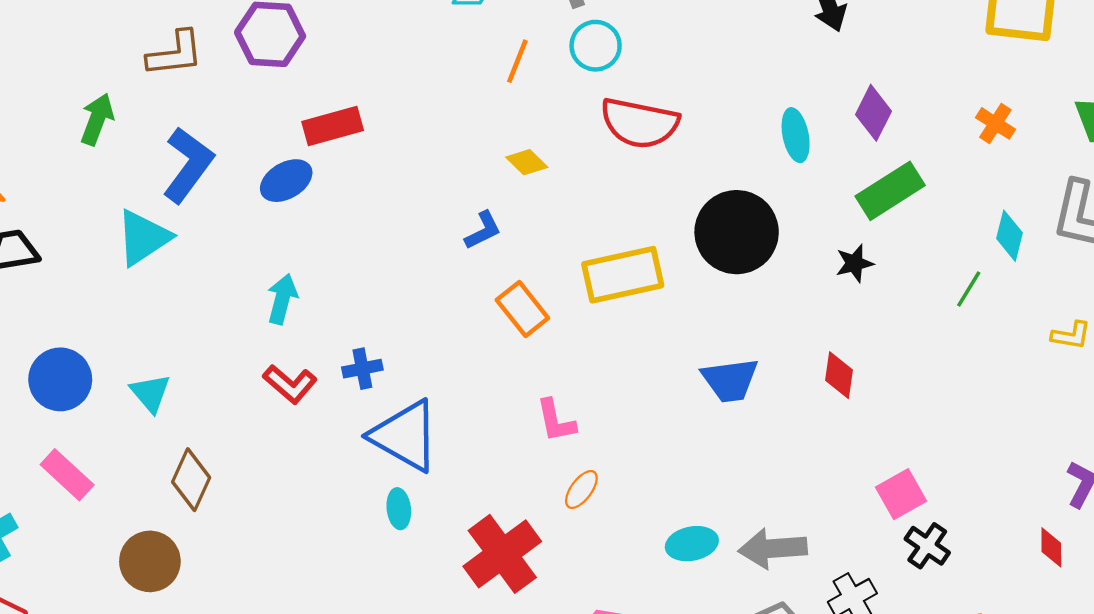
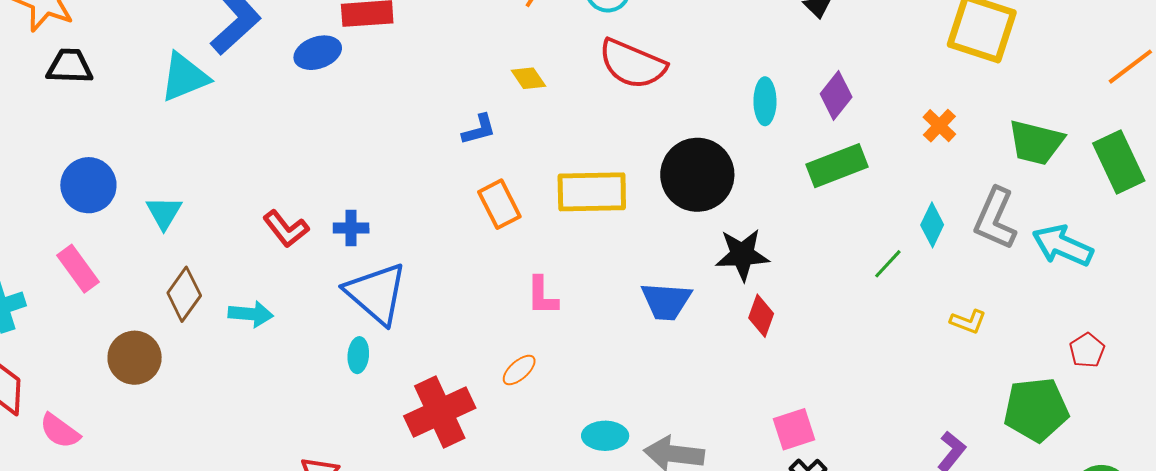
black star: (854, 263) -> (742, 255), moved, size x1.6
cyan arrow: (282, 299) -> (251, 314), moved, turned 69
pink L-shape: (556, 421) -> (542, 296), moved

